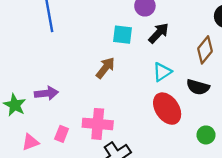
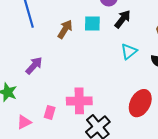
brown arrow: (105, 68) -> (65, 29), moved
purple arrow: (46, 93) -> (34, 66), moved, turned -36
red ellipse: (167, 109) -> (140, 103), moved, turned 68

